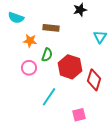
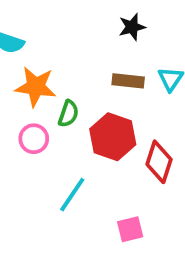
brown rectangle: (51, 28) -> (128, 81), moved
orange star: (30, 41) -> (36, 87), size x1.5

